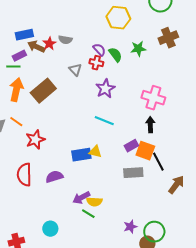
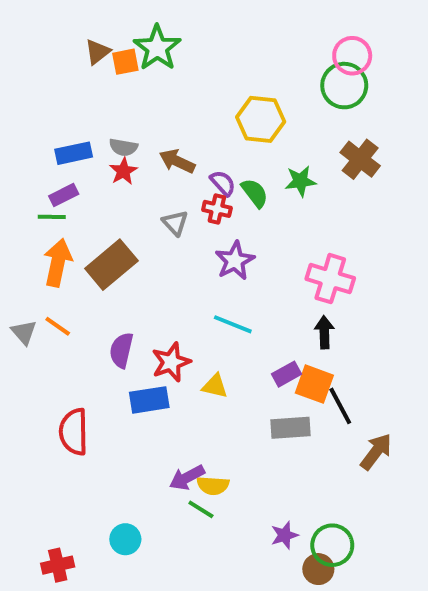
brown cross: (168, 38) -> (360, 159), turned -30
gray semicircle: (65, 40) -> (123, 147), moved
brown arrow: (36, 47) -> (177, 161), moved
red star: (35, 140) -> (171, 362), moved
blue rectangle: (81, 155) -> (149, 400), moved
purple semicircle: (54, 177) -> (121, 350), moved, turned -60

